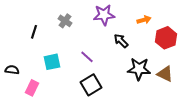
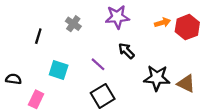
red hexagon: (166, 38) -> (187, 27), moved
black arrow: (121, 41) -> (126, 51), moved
cyan square: (52, 62) -> (59, 70), turned 30

